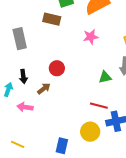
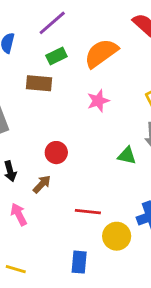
green triangle: (105, 77) -> (127, 156), turned 32
red line: (99, 106) -> (88, 212), moved
pink arrow: (25, 107) -> (19, 214), turned 63

